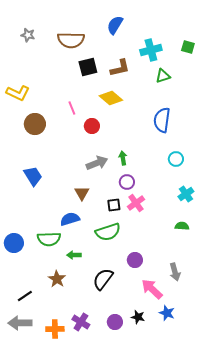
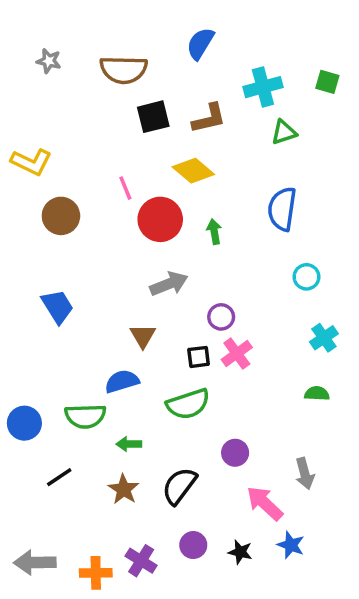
red circle: (92, 126) -> (160, 219), size x1.6
green arrow: (123, 158) -> (214, 232), moved
brown star: (57, 279) -> (124, 489), moved
black line: (25, 296) -> (59, 477), moved
purple circle: (115, 322) -> (193, 545), moved

